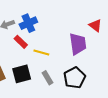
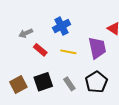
blue cross: (28, 23) -> (62, 26), moved
yellow line: (41, 53) -> (68, 52), moved

